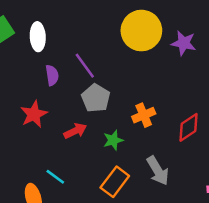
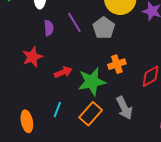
gray pentagon: (96, 98) -> (104, 28), moved
green star: (113, 140) -> (92, 82), size x1.8
cyan line: (55, 177) -> (57, 110), moved, turned 70

